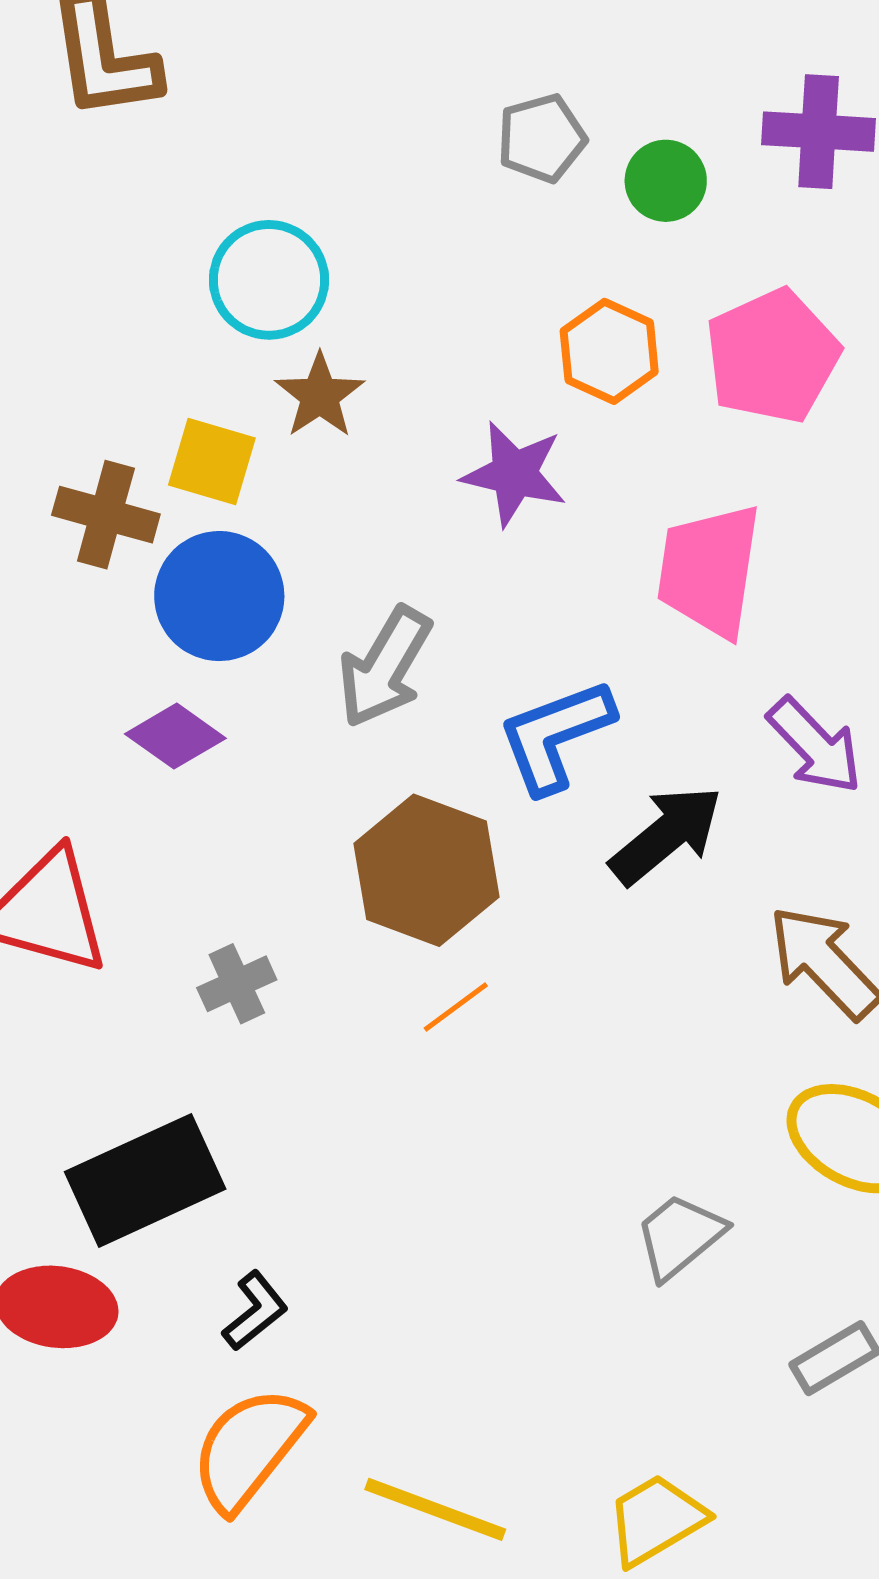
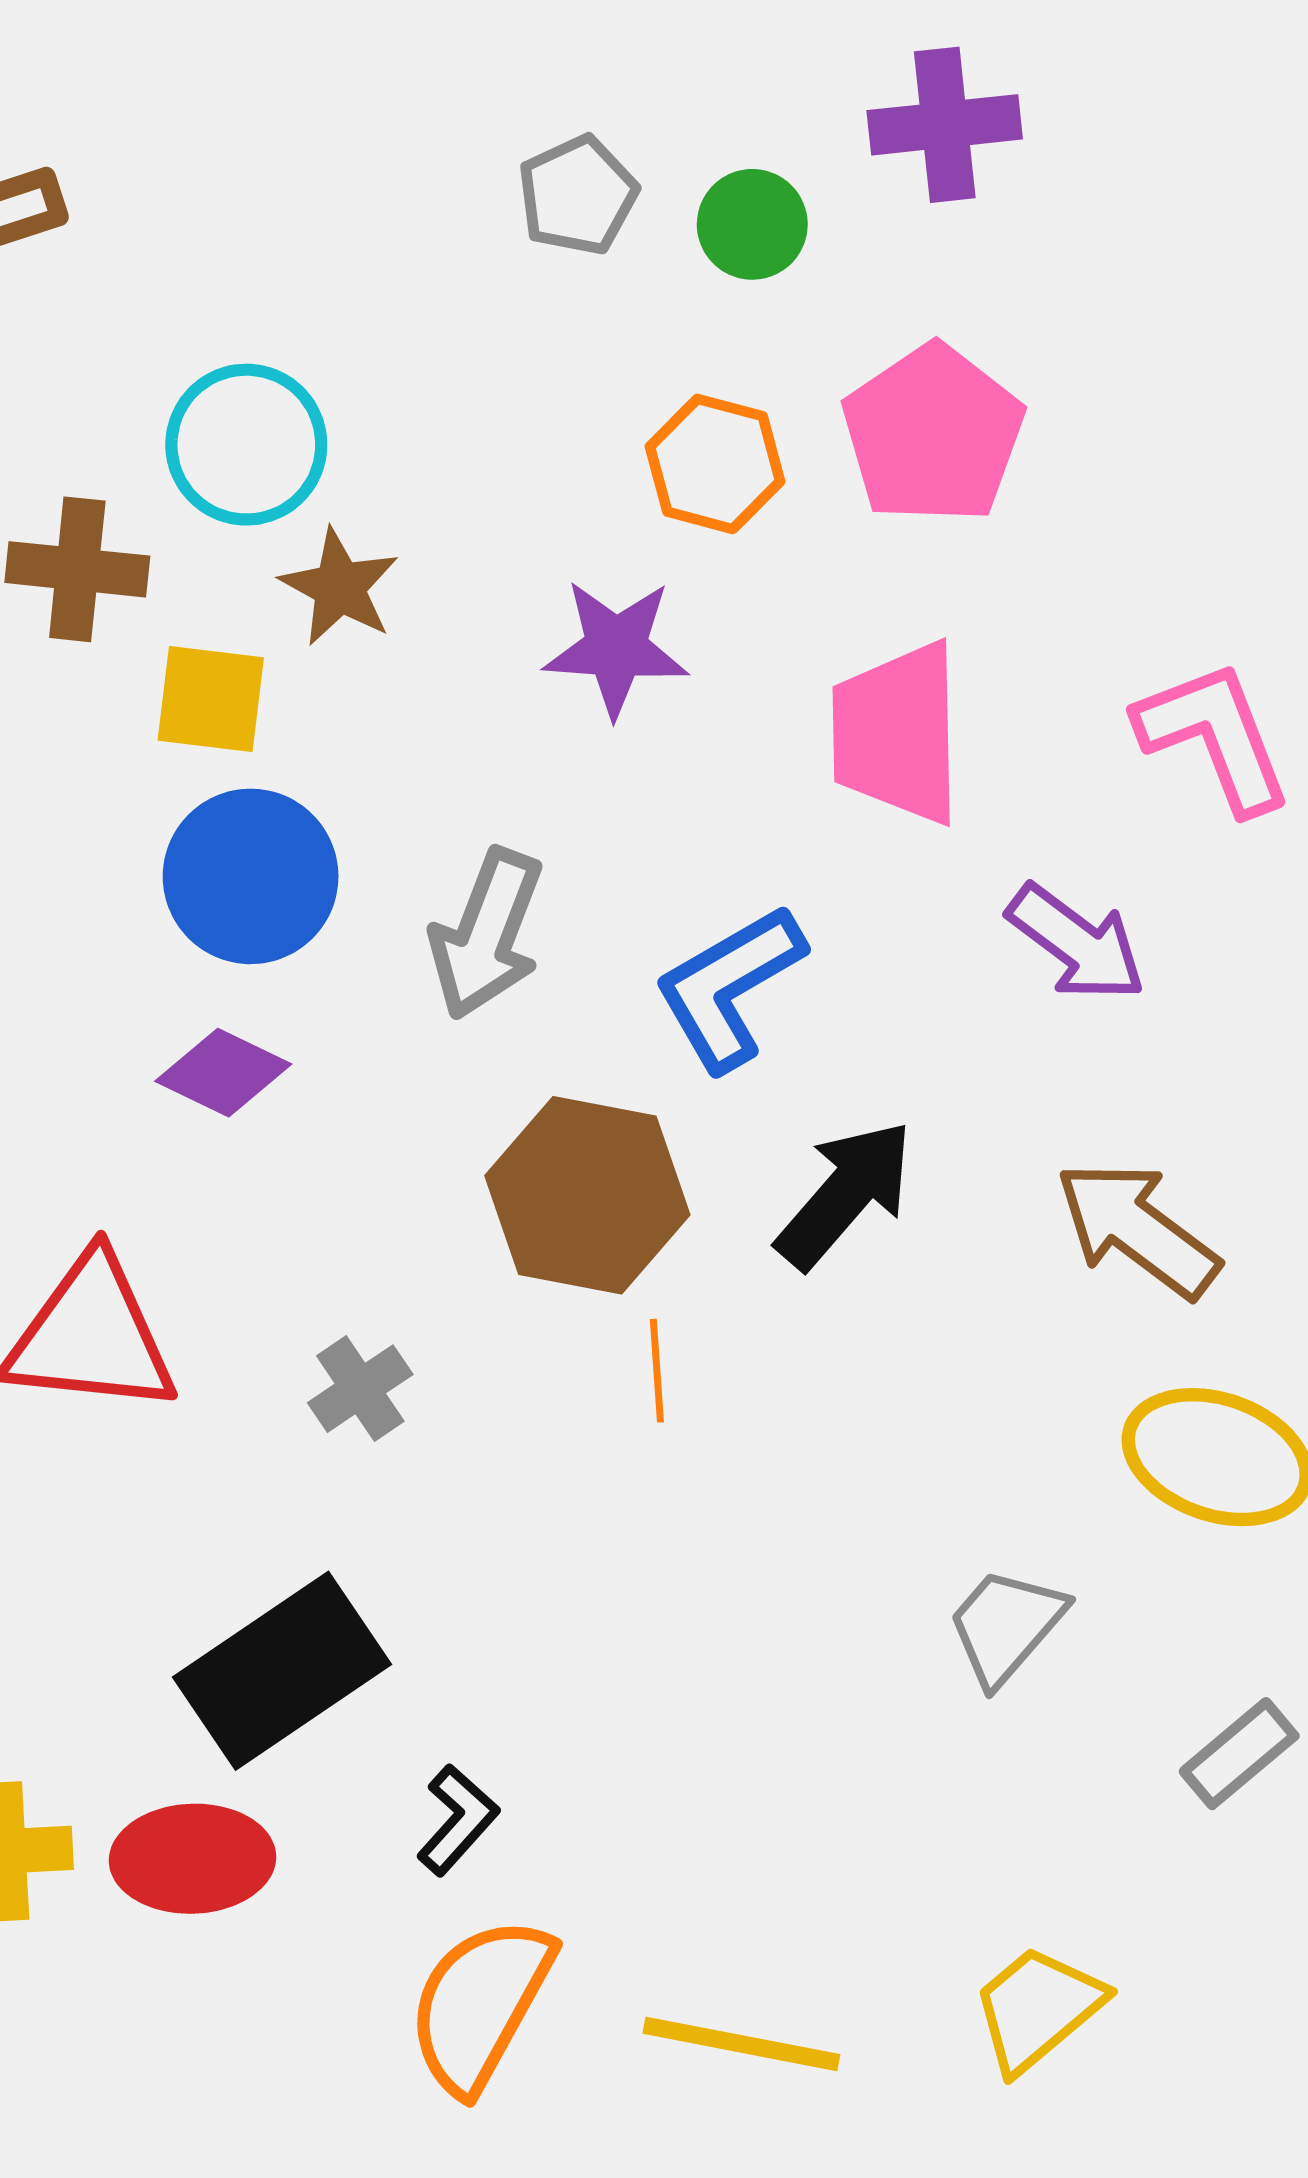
brown cross: (106, 515) -> (77, 569), moved
black arrow: (666, 835) -> (845, 1194), moved
orange line: (456, 1007) -> (657, 1371), turned -48

